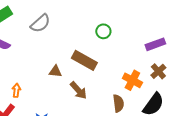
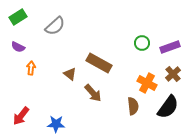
green circle: (103, 31) -> (142, 43), moved
brown triangle: (55, 71) -> (70, 74), turned 32
orange arrow: (16, 90) -> (31, 68), moved

